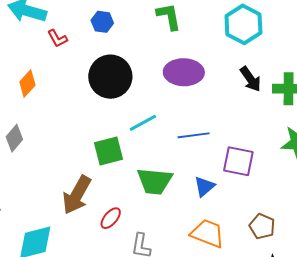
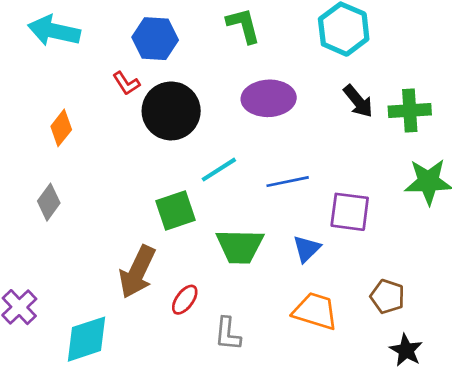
blue hexagon: (102, 22) -> (155, 39), size x1.5
red L-shape: (57, 38) -> (126, 83), moved

